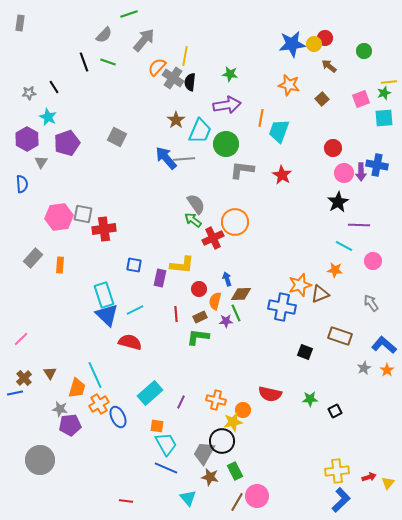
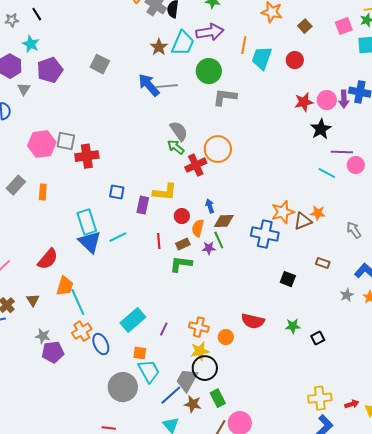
cyan trapezoid: (200, 131) -> (183, 43), moved
red circle: (333, 148) -> (295, 60), moved
red star: (282, 175) -> (304, 102), moved, turned 30
pink circle: (373, 261) -> (356, 165), moved
orange star: (335, 270) -> (318, 213), moved
brown rectangle: (340, 336) -> (323, 263), size x0.6
red semicircle: (130, 342) -> (48, 259), moved, turned 115
orange trapezoid: (77, 388) -> (65, 286), moved
yellow star: (233, 422) -> (200, 351), moved
gray circle: (40, 460) -> (123, 387), moved
blue line: (166, 468) -> (171, 395), moved, turned -65

